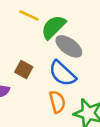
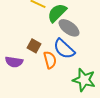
orange semicircle: (57, 102) -> (50, 60), moved

